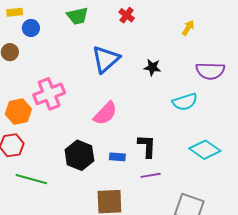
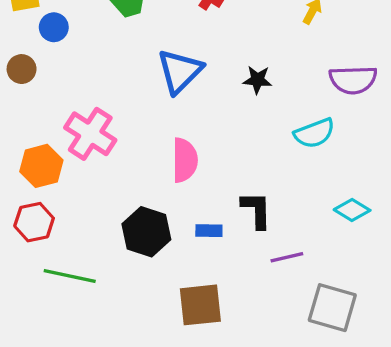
pink cross: (49, 94) -> (90, 134), turned -32
pink semicircle: (105, 113) -> (185, 160), turned -40
cyan diamond: (205, 150) -> (352, 210), size x0.7
purple line: (151, 175) -> (287, 257), moved

